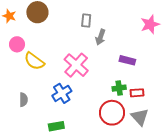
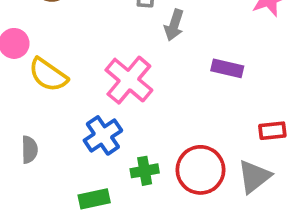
green cross: (119, 88) -> (145, 171), moved
red rectangle: (137, 93) -> (272, 131), moved
gray triangle: (140, 117) -> (254, 177), turned 36

